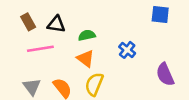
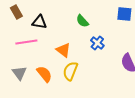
brown rectangle: (28, 22) -> (16, 12), moved
green semicircle: (87, 35) -> (82, 21), moved, turned -120

